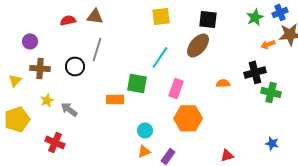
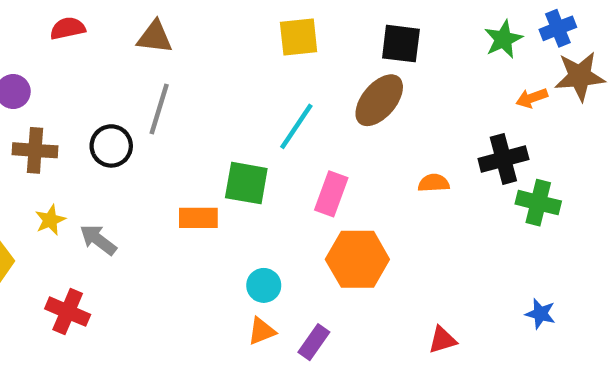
red semicircle: (68, 20) -> (68, 28), moved

